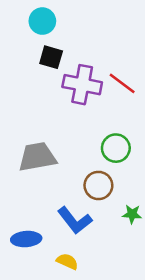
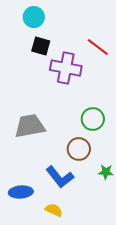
red line: (122, 83) -> (98, 47), moved

